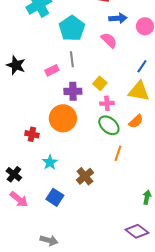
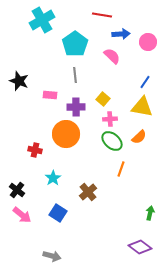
pink rectangle: (52, 70) -> (50, 95), moved, turned 32

